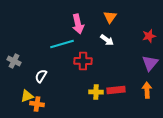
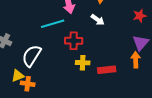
white semicircle: (41, 76) -> (32, 56), size x1.6
orange arrow: (147, 90) -> (136, 60), moved
yellow cross: (96, 92) -> (83, 63), moved

